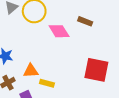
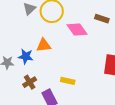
orange triangle: (31, 71) -> (44, 45), moved

